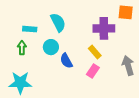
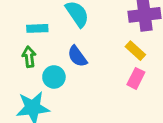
cyan circle: (51, 47) -> (54, 77), moved
blue semicircle: (66, 61) -> (77, 56), moved

